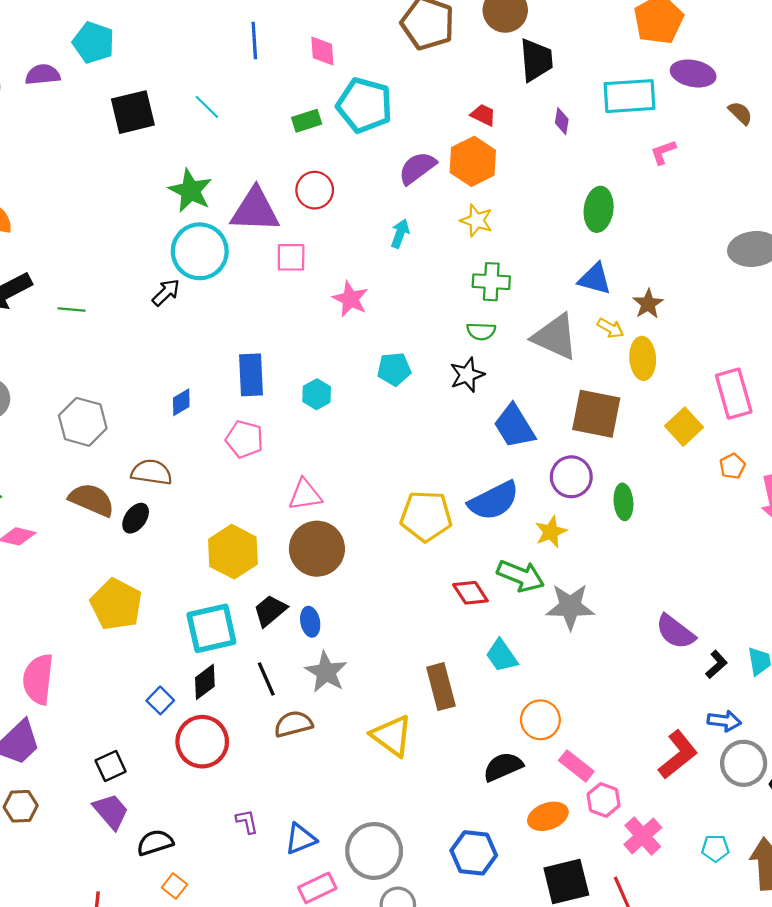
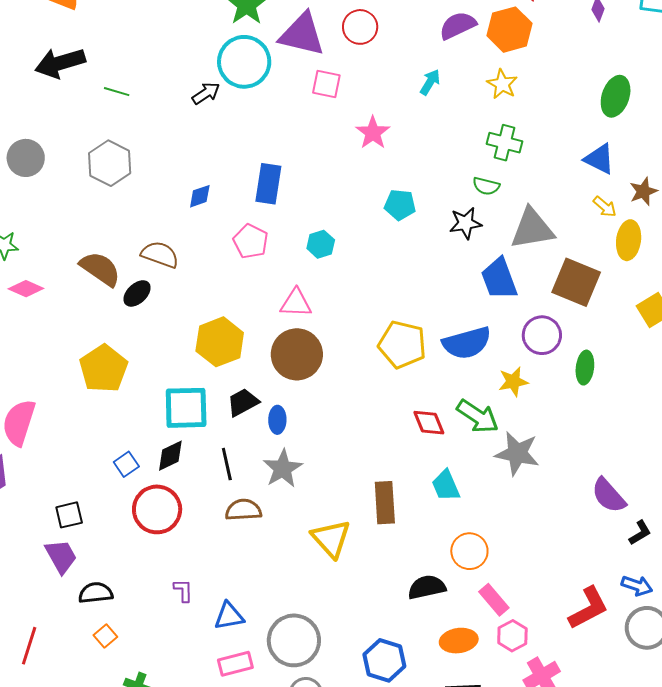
gray triangle: (555, 337) -> (532, 229), moved, turned -45
cyan hexagon: (317, 394) -> (321, 244), moved
gray hexagon: (83, 422) -> (110, 163), moved

